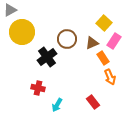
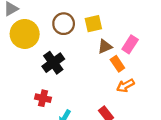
yellow square: (104, 23) -> (93, 24), moved, turned 35
brown circle: (67, 39) -> (64, 24), moved
orange arrow: (110, 77) -> (125, 86), turned 84

